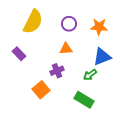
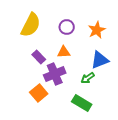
orange star: (99, 27) -> (97, 30), turned -30
purple rectangle: (19, 54) -> (39, 57), moved
purple cross: (57, 71) -> (55, 74), size x1.5

